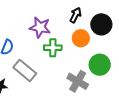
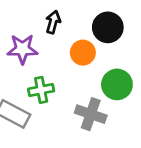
black arrow: (76, 15) -> (53, 22), moved
green cross: (53, 48) -> (41, 90), moved

